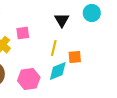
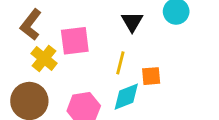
pink square: (23, 33) -> (75, 41), size x1.5

